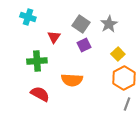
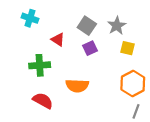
red triangle: (54, 37) -> (58, 40), turned -32
yellow square: (118, 54) -> (127, 48), moved, turned -32

